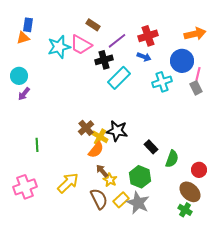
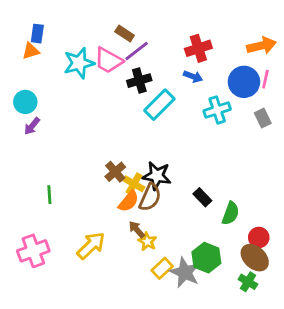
purple line: (117, 41) -> (137, 51), moved
pink line: (198, 74) -> (265, 79), moved
red circle: (199, 170) -> (259, 237), moved
green hexagon: (140, 177) -> (206, 258), moved
brown semicircle: (99, 199) -> (150, 197), moved, turned 50

